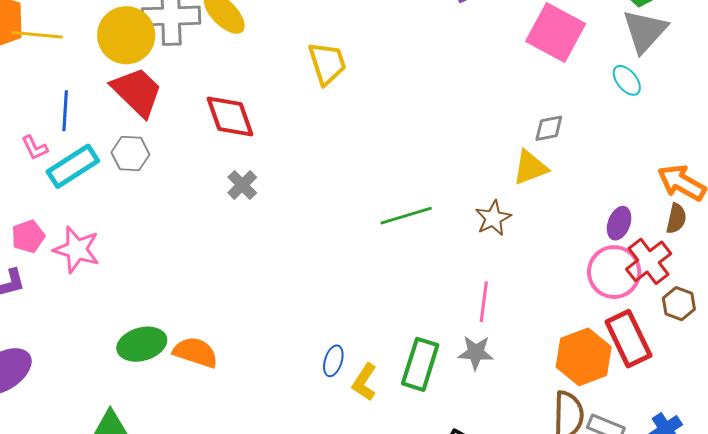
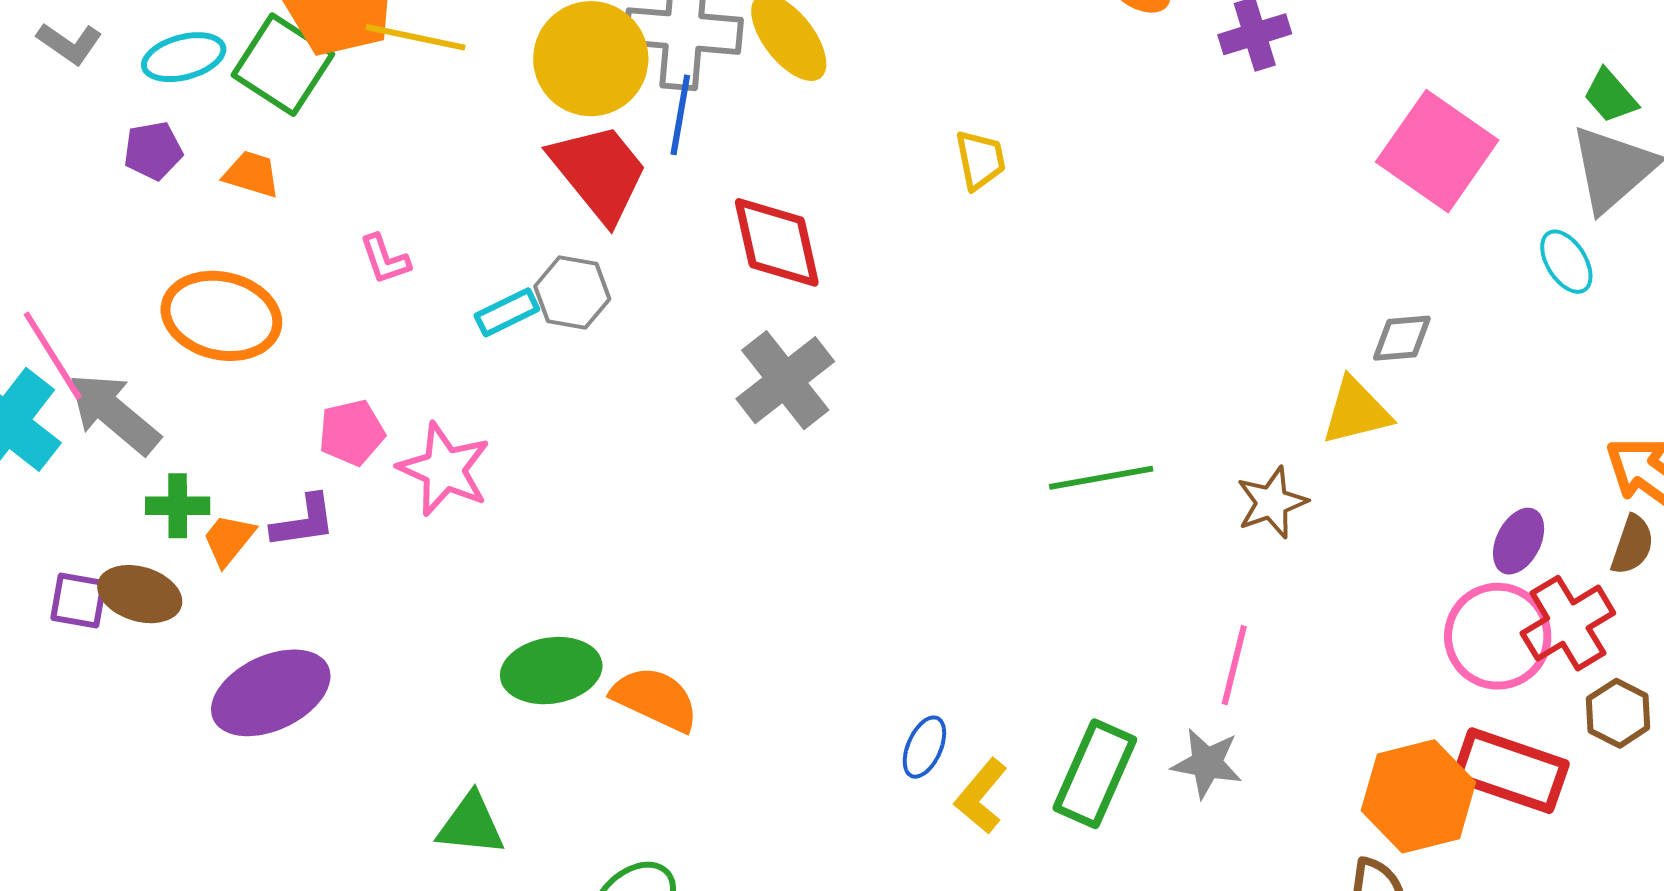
yellow trapezoid: (327, 63) -> (980, 160), size x0.7
blue line: (65, 111) -> (680, 115), moved
cyan rectangle: (73, 166) -> (507, 312), moved, size x0.6
gray cross: (242, 185) -> (785, 380), size x1.6
red rectangle: (628, 339) -> (1511, 771), turned -52

